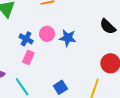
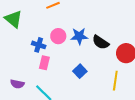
black semicircle: (108, 27) -> (101, 42), moved
blue square: (60, 87) -> (80, 71), moved

